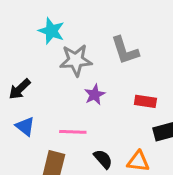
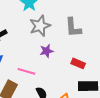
gray star: (76, 60) -> (40, 26), turned -30

